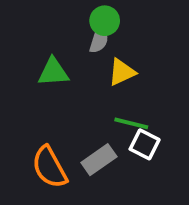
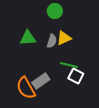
gray semicircle: (99, 40) -> (52, 41), moved
gray rectangle: (99, 160) -> (41, 81), moved

